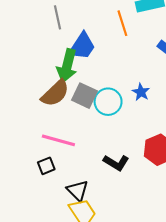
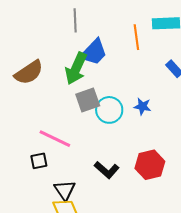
blue star: (141, 92) -> (142, 106), turned -30
brown semicircle: (55, 93) -> (29, 72), moved
gray square: (84, 96) -> (88, 100), turned 35

